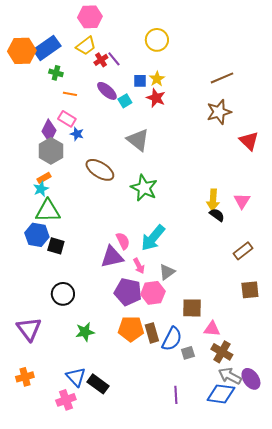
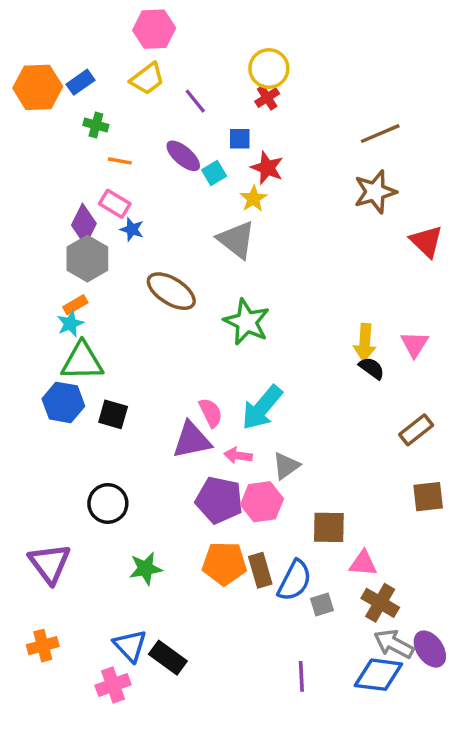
blue rectangle: (47, 48) -> (80, 82), size x0.6
red cross: (101, 60) -> (267, 98), moved
yellow star: (157, 79) -> (253, 199), moved
black square: (56, 246) -> (113, 414), moved
pink arrow: (139, 266) -> (238, 456), turned 126

